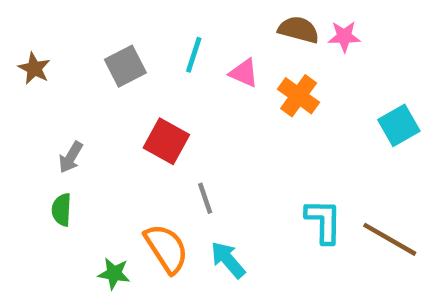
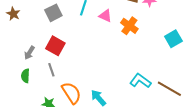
red square: (166, 141) -> (55, 46), moved
gray line: (205, 198) -> (51, 70), moved
cyan L-shape: (324, 221) -> (140, 81), turned -55

